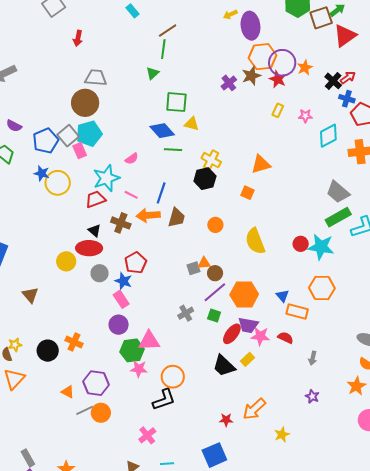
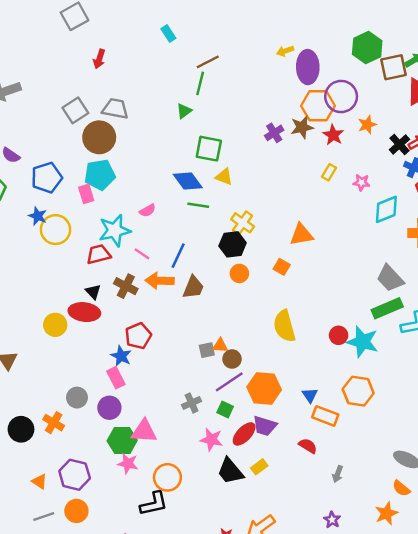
purple circle: (282, 63) -> (341, 97), moved
gray square: (68, 136) -> (75, 110), moved
orange circle: (215, 225) -> (239, 273), moved
gray circle: (100, 273) -> (77, 398), moved
pink star: (260, 336) -> (211, 439), moved
gray line: (85, 410) -> (44, 516), moved

